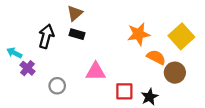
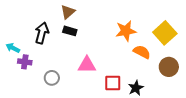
purple cross: (27, 68) -> (25, 62), turned -32
brown circle: (175, 73) -> (169, 67), moved

